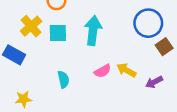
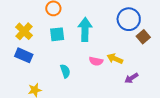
yellow cross: (31, 26) -> (24, 31), moved
pink semicircle: (103, 71) -> (96, 61), turned 48
purple arrow: (154, 82) -> (131, 78), moved

